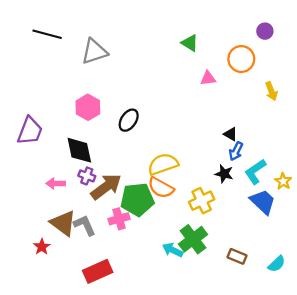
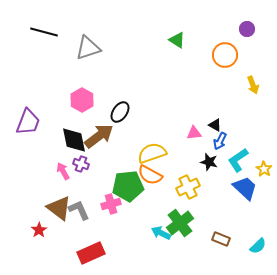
pink triangle: (208, 78) -> (194, 133), moved
pink arrow: (56, 183) -> (63, 171), moved, turned 60
brown arrow: (106, 187) -> (99, 136), moved

